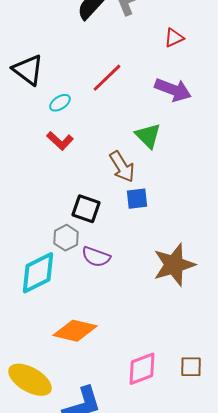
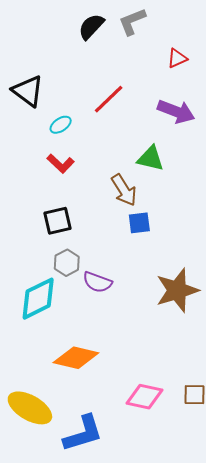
green triangle: (148, 136) -> (151, 158), turned -32
black square: (86, 209) -> (58, 221), moved, turned -32
pink diamond: (142, 369) -> (144, 397), turned 33

